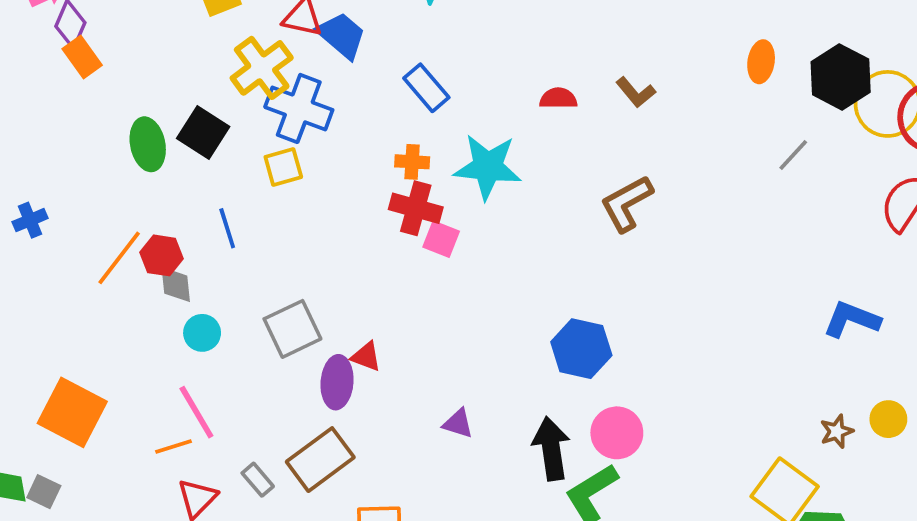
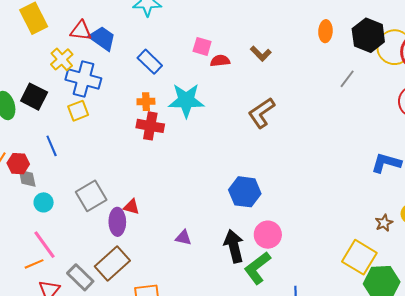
yellow cross: (262, 68) -> (62, 59), size x0.7
pink square: (441, 239) -> (202, 46), moved
gray rectangle: (258, 480) -> (80, 277), size x1.5

